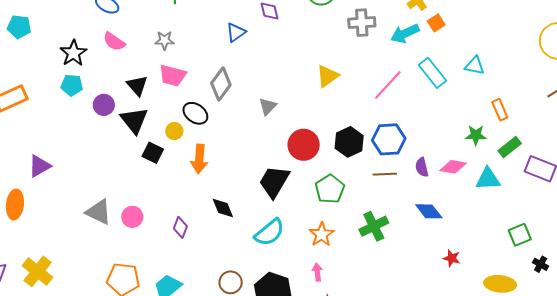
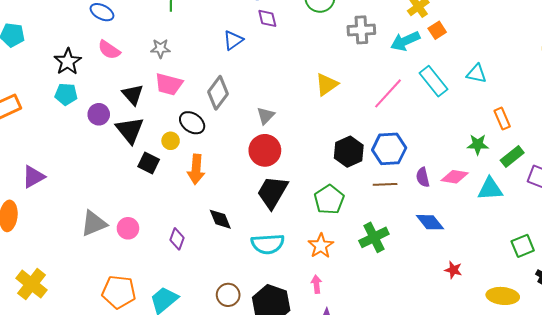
red circle: (304, 145) -> (265, 150), moved
gray triangle: (99, 212) -> (94, 223), turned -48
cyan semicircle: (269, 232) -> (268, 244), turned 36

